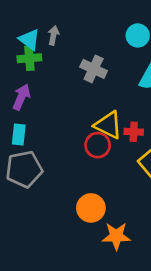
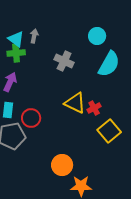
red cross: (134, 132) -> (94, 108), turned -32
red circle: (98, 145) -> (31, 118), moved

